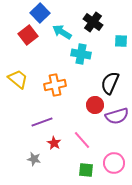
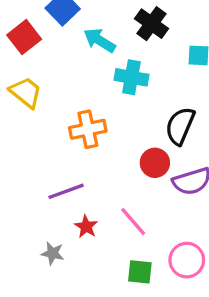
red square: (28, 35) -> (24, 37), moved
yellow trapezoid: (18, 79) -> (26, 92), moved

